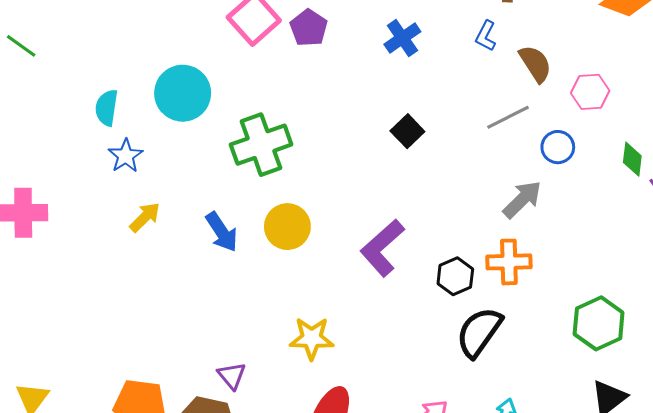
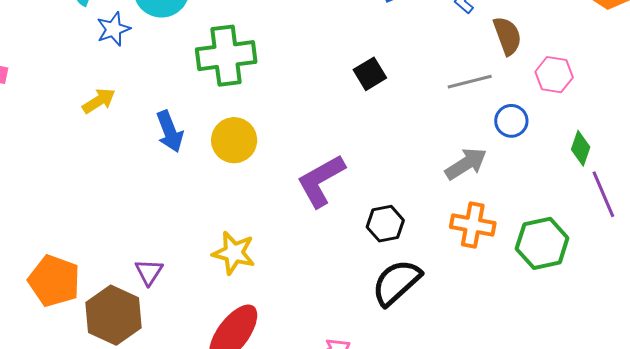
blue star: (126, 156) -> (113, 29), moved
orange cross: (509, 262) -> (473, 225), moved
green hexagon: (599, 323) -> (542, 243), moved

